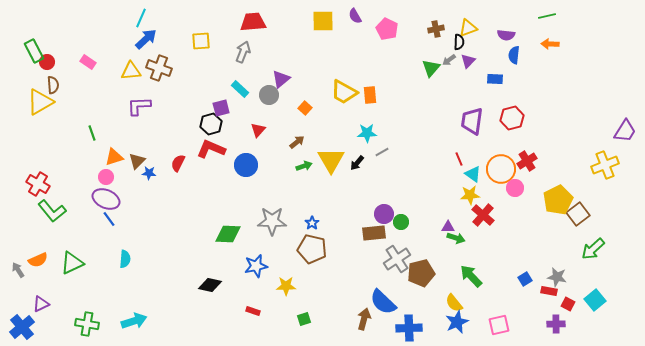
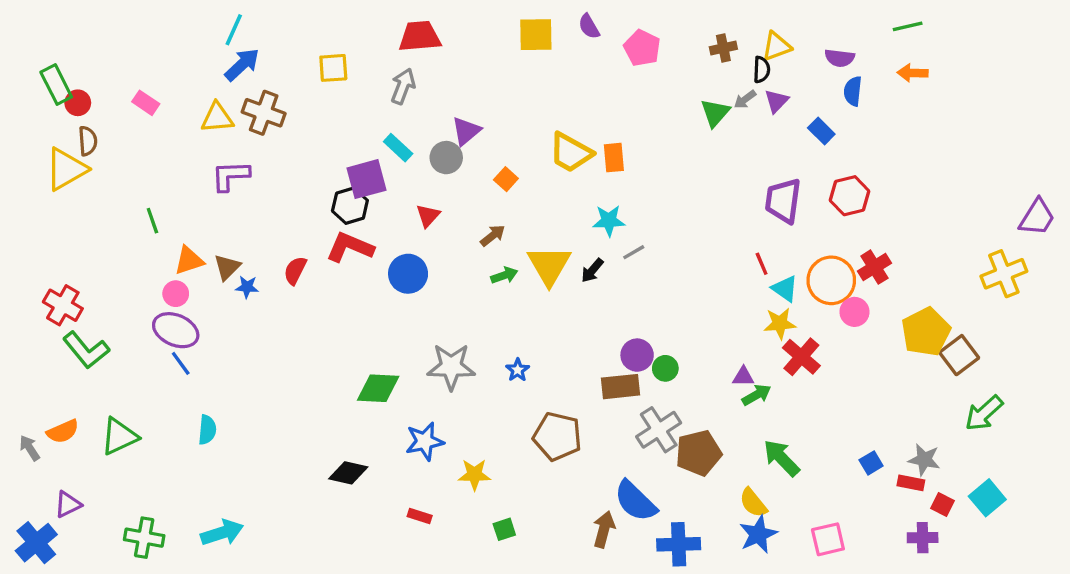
blue rectangle: (495, 79) -> (821, 131), turned 42
purple square: (221, 108) -> (367, 179), size x1.4
green arrow: (456, 238) -> (757, 395), turned -48
brown pentagon: (312, 249) -> (557, 436), moved

